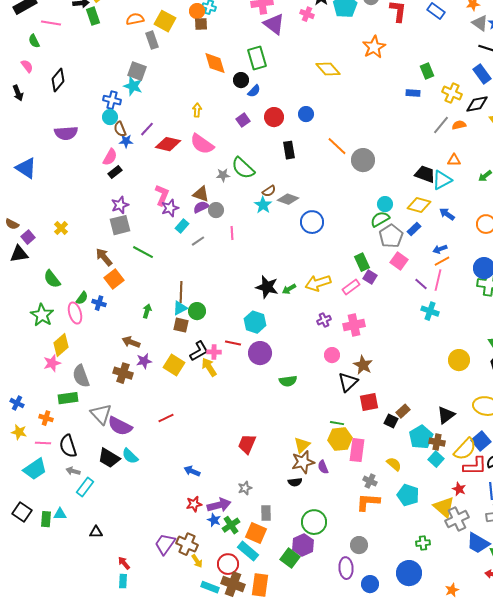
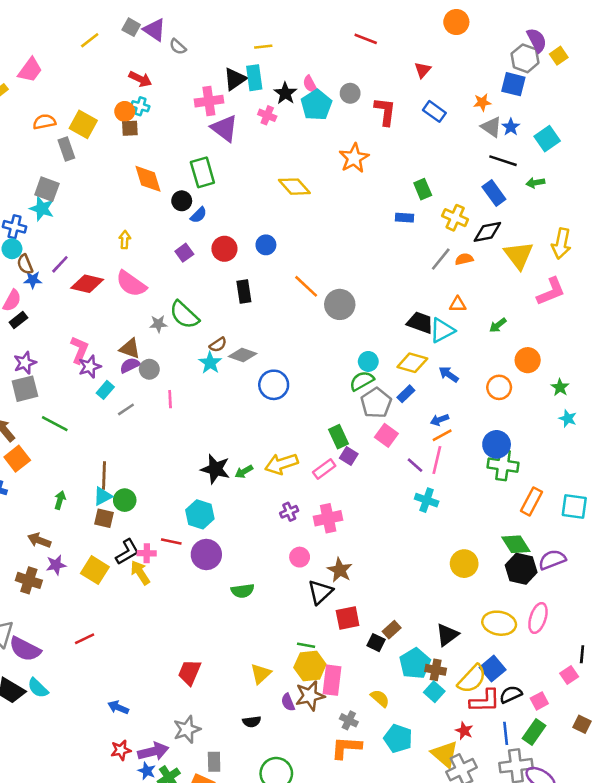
brown star: (303, 462) -> (310, 696), moved
gray star: (245, 488) -> (187, 729), size x1.5

